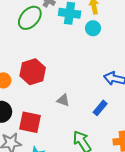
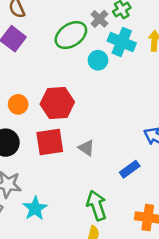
cyan circle: (93, 28) -> (98, 60), moved
red square: (30, 122) -> (50, 142), moved, turned -35

